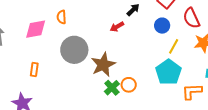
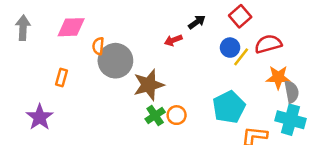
orange semicircle: (61, 17) -> (98, 46), moved
red semicircle: (191, 18) -> (268, 44), turned 90
yellow line: (174, 46) -> (241, 57), moved

